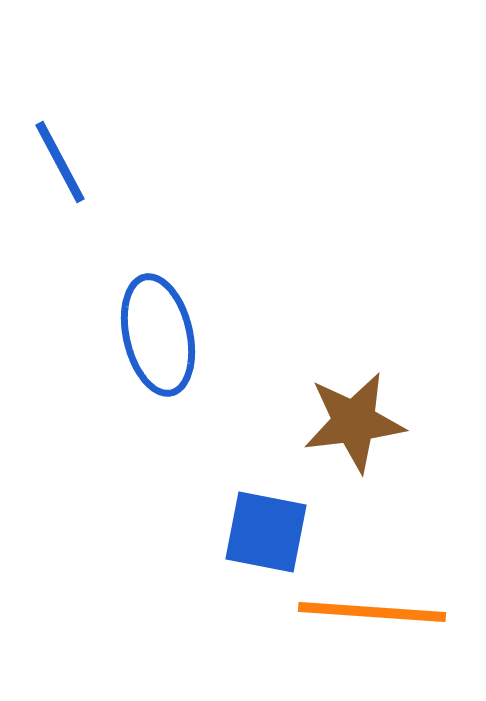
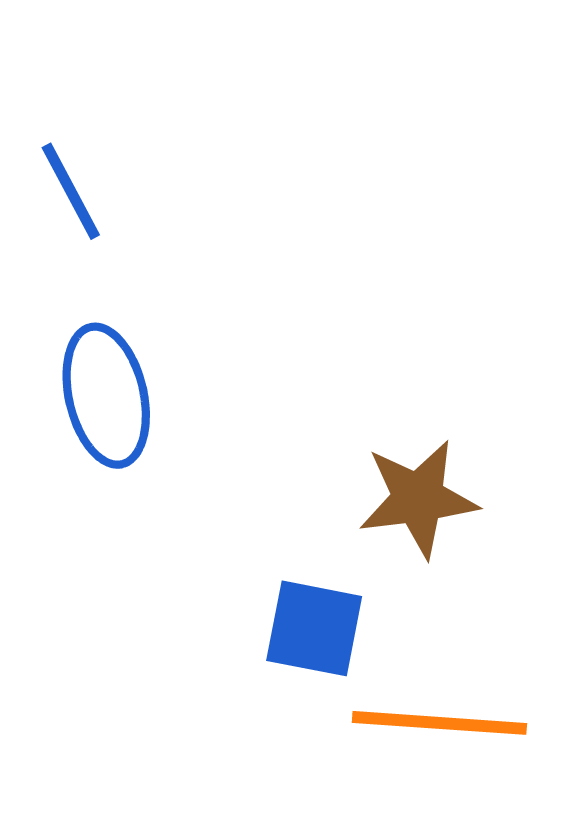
blue ellipse: (158, 335) -> (106, 396), moved

